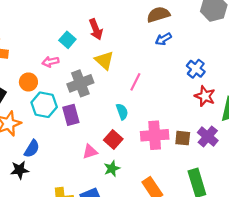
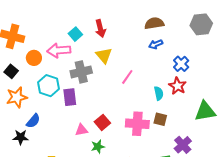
pink arrow: (50, 62) -> (59, 50), size x1.6
blue cross: (196, 69) -> (181, 64), moved
orange circle: (28, 82) -> (34, 58), moved
red star: (205, 96) -> (178, 86), moved
cyan semicircle: (122, 112) -> (159, 93), moved
purple cross: (208, 137) -> (183, 145), moved
brown square: (183, 138) -> (160, 119), moved

